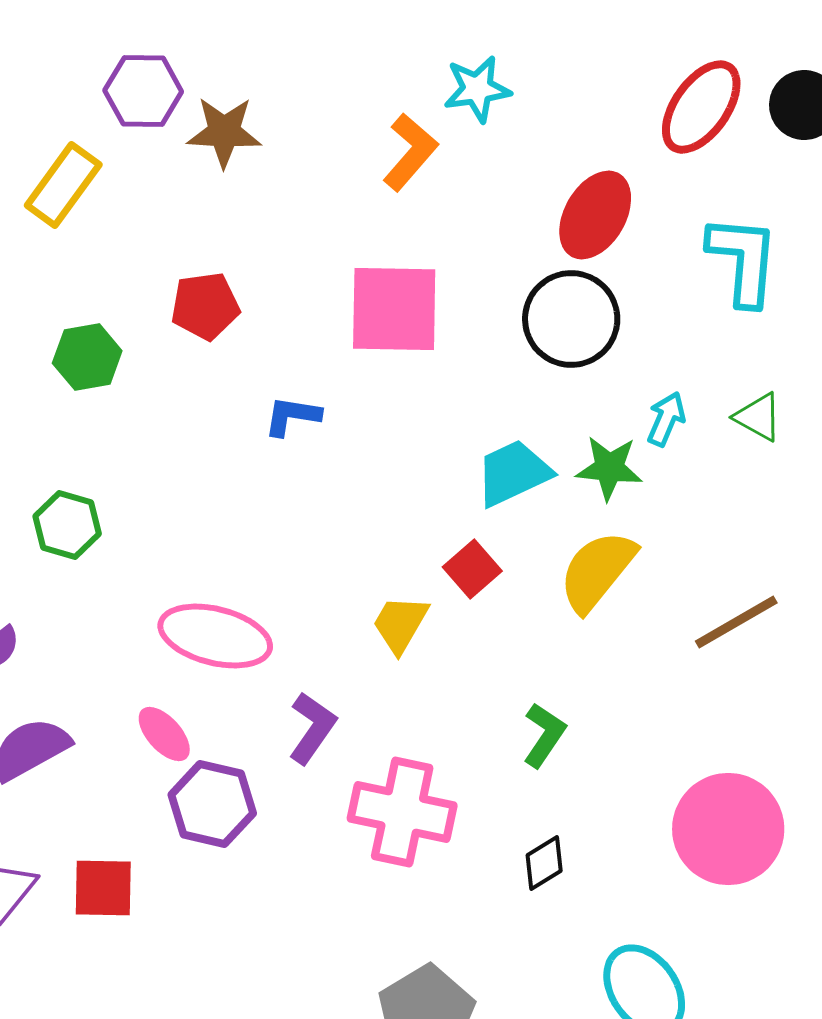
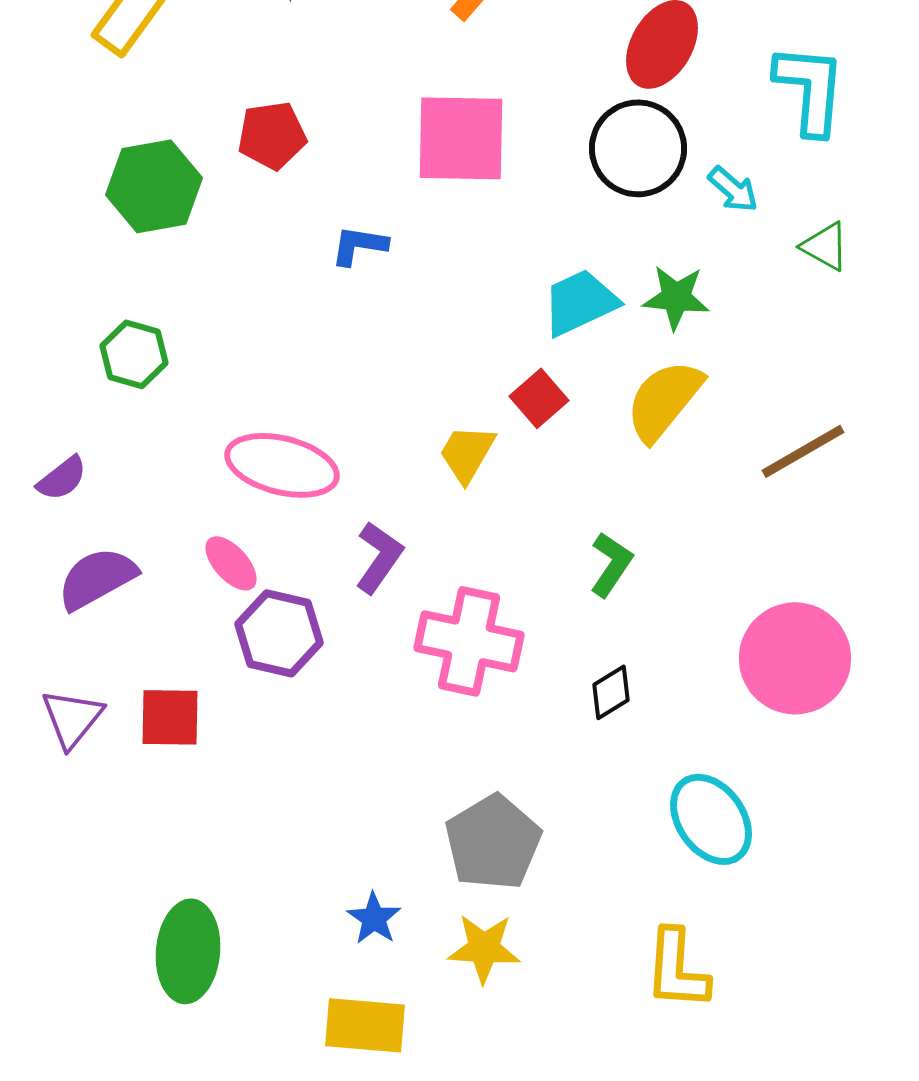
green hexagon: (87, 357) -> (154, 186), size x1.4
cyan arrow: (666, 419) -> (733, 189), moved, turned 108

